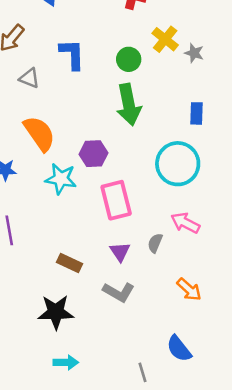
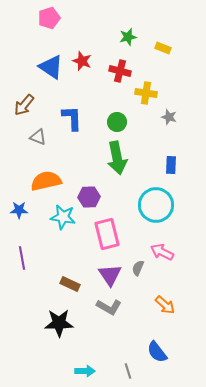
yellow cross: (165, 39) -> (146, 93), moved, turned -30
orange semicircle: (39, 134) -> (46, 181), turned -68
purple triangle: (120, 252) -> (110, 275), size x1.4
cyan arrow: (66, 362) -> (85, 371), moved

